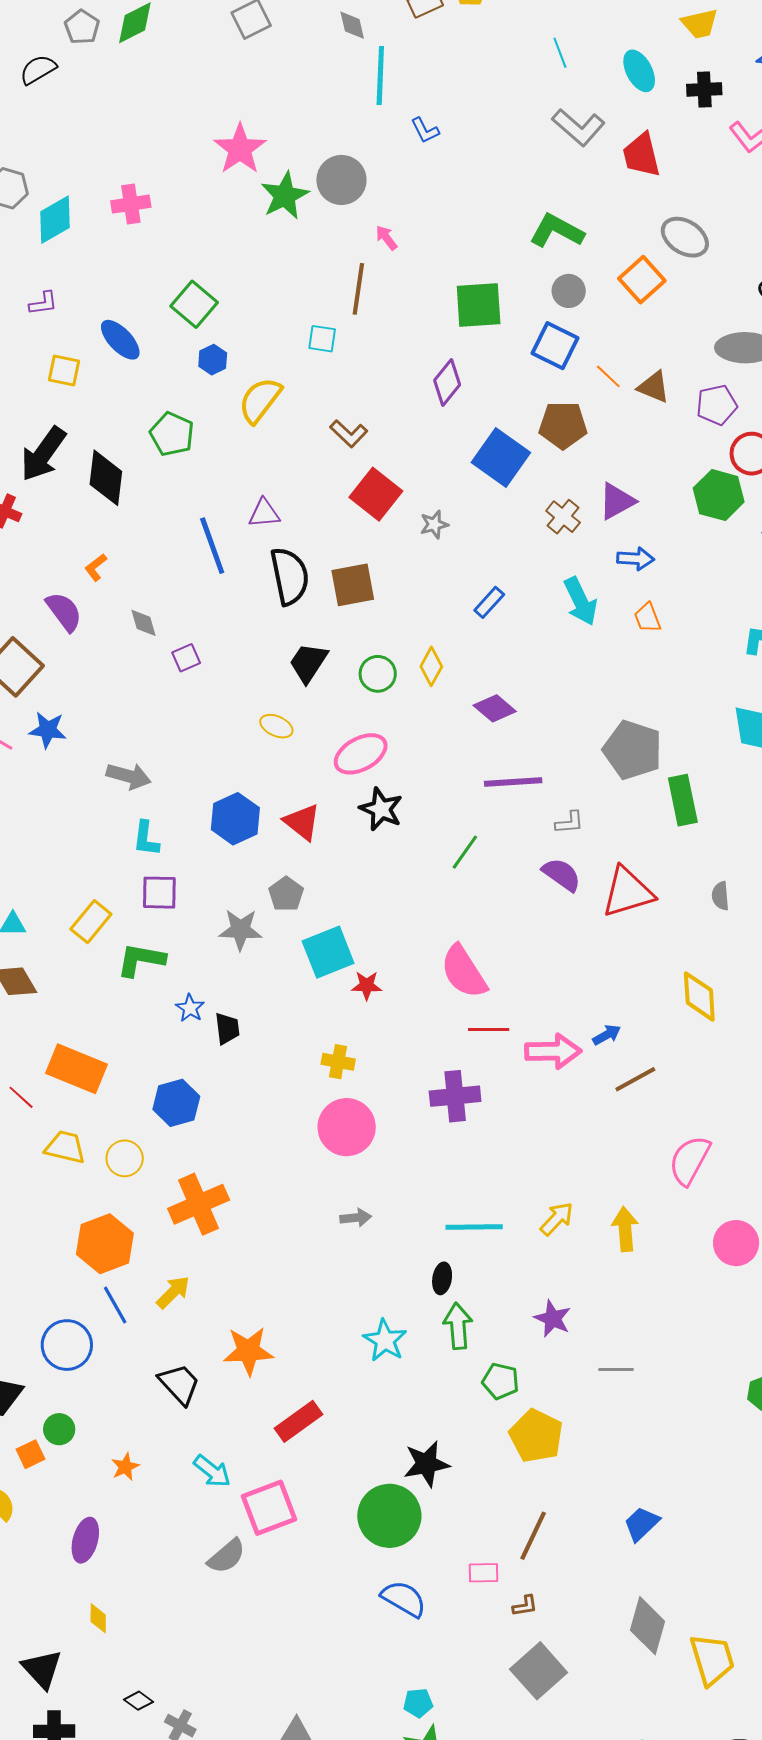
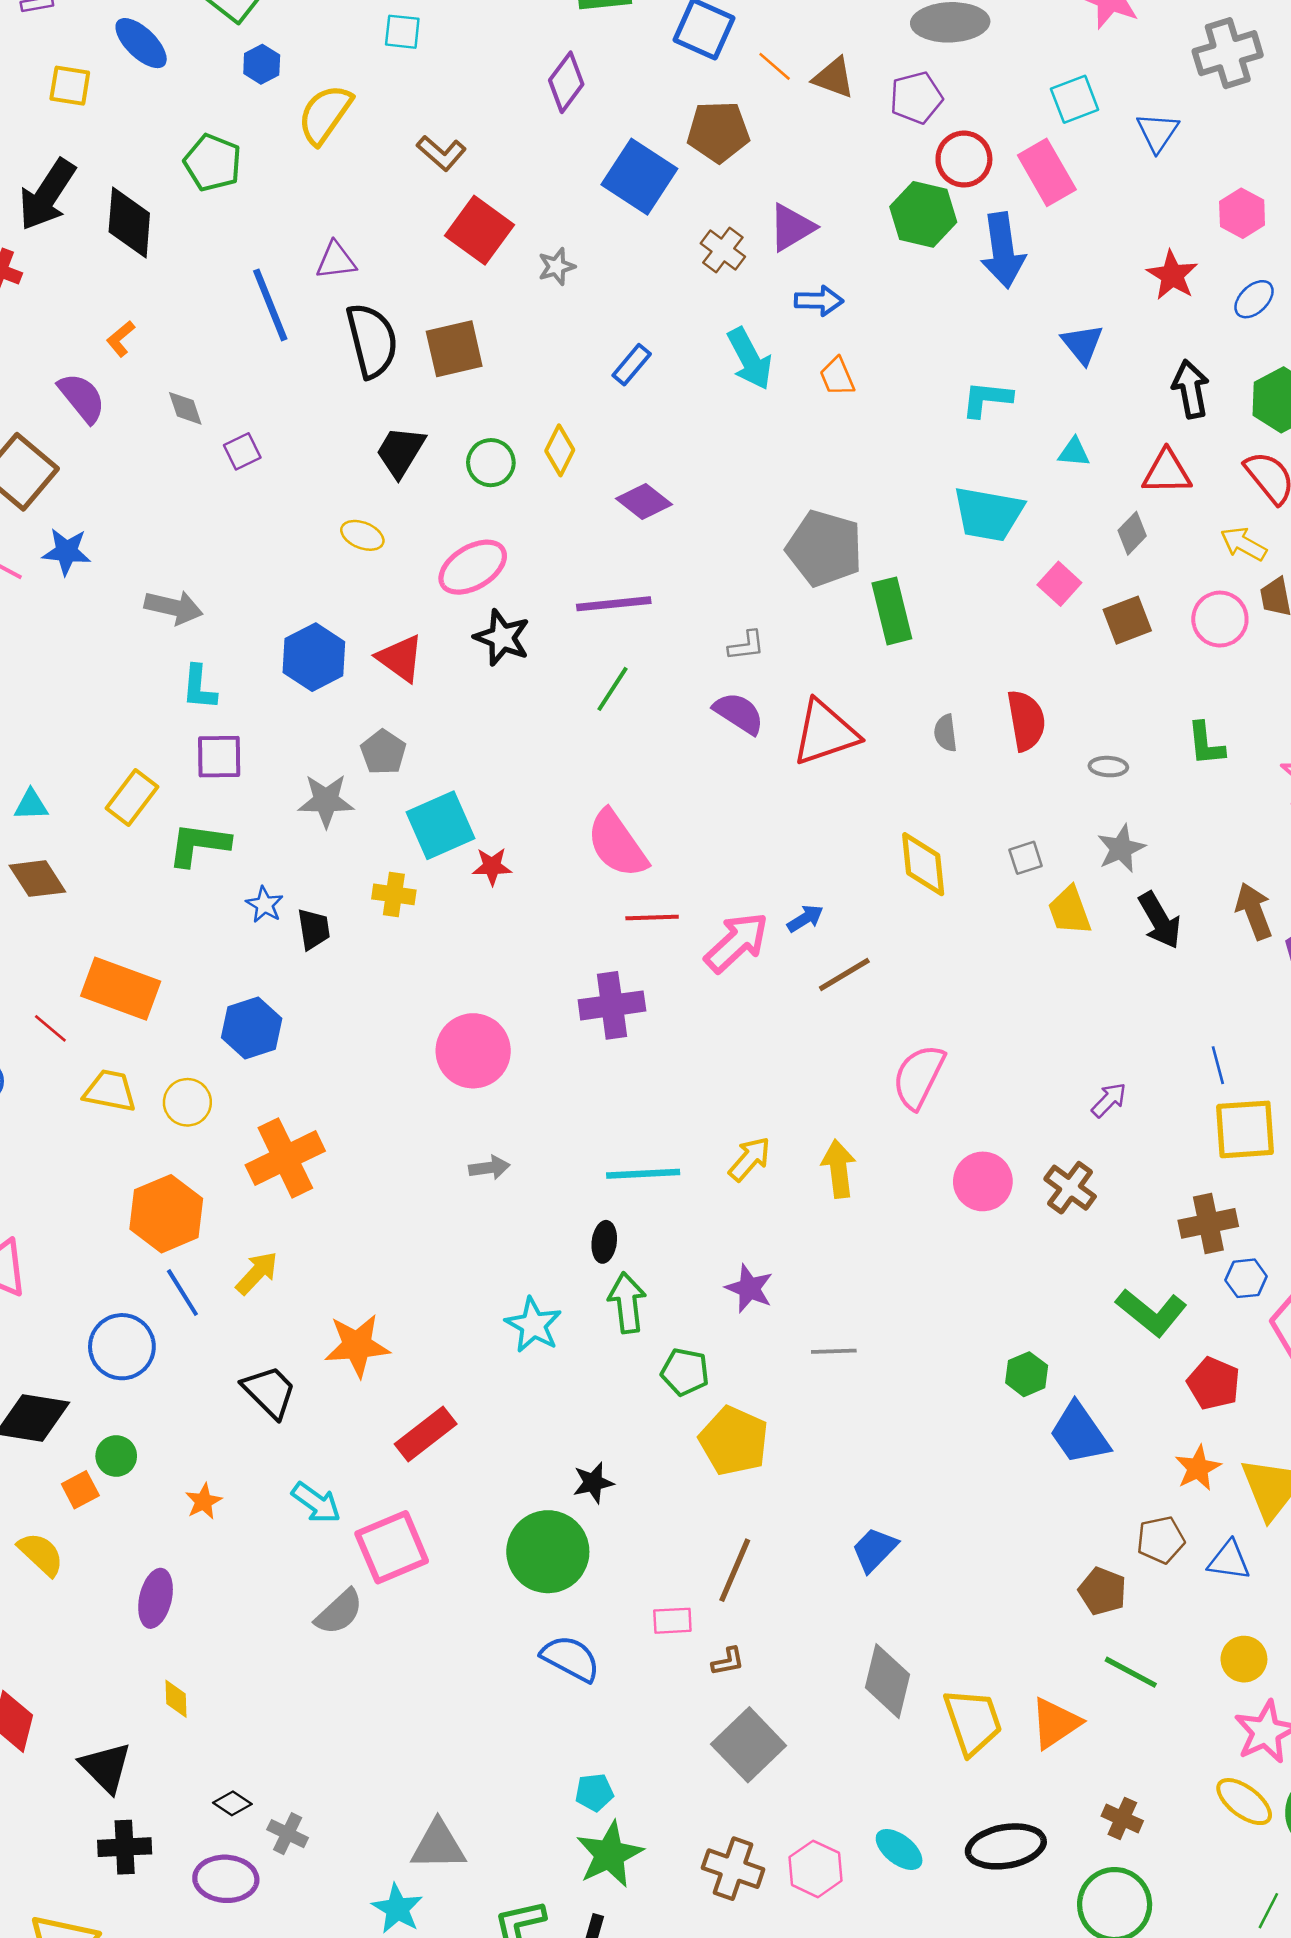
purple line: (513, 782) -> (614, 604), moved
pink arrow: (553, 1051) -> (737, 942), turned -40
yellow cross: (338, 1062) -> (394, 894), moved
black star: (426, 1464) -> (593, 1483), size x0.7

